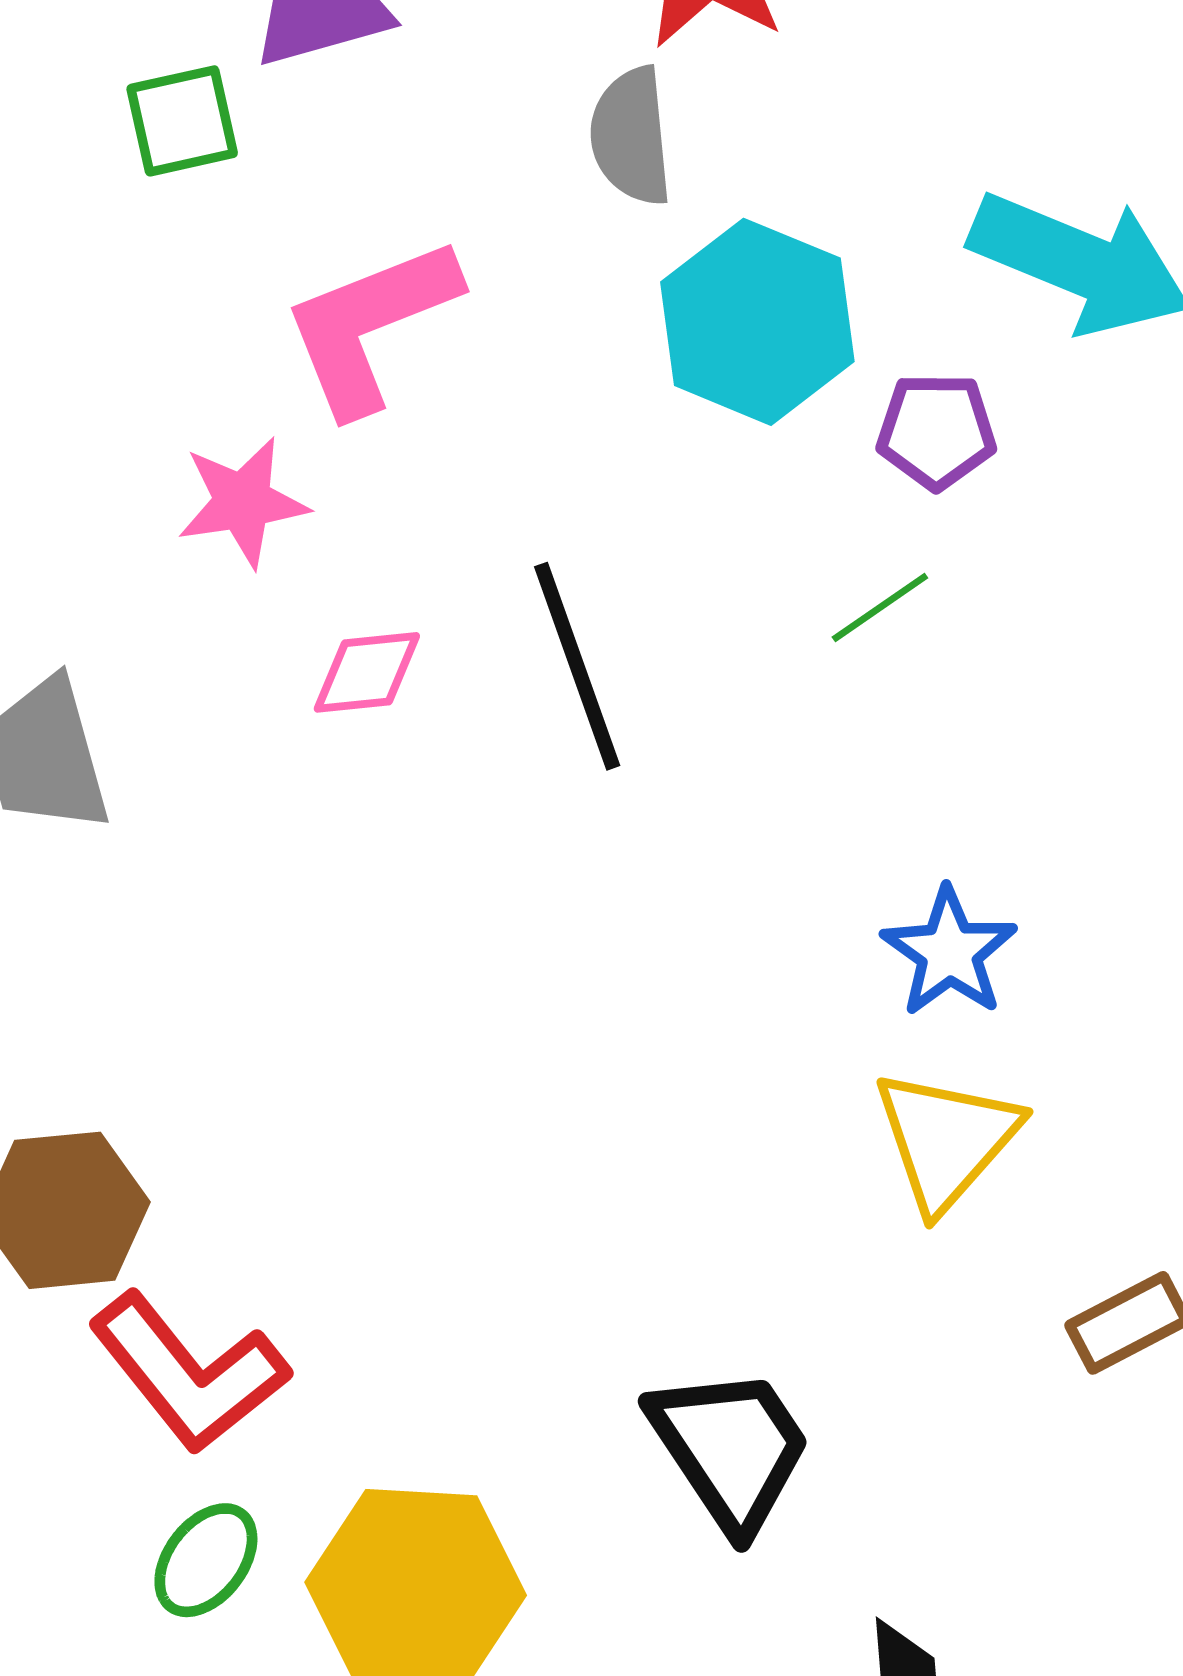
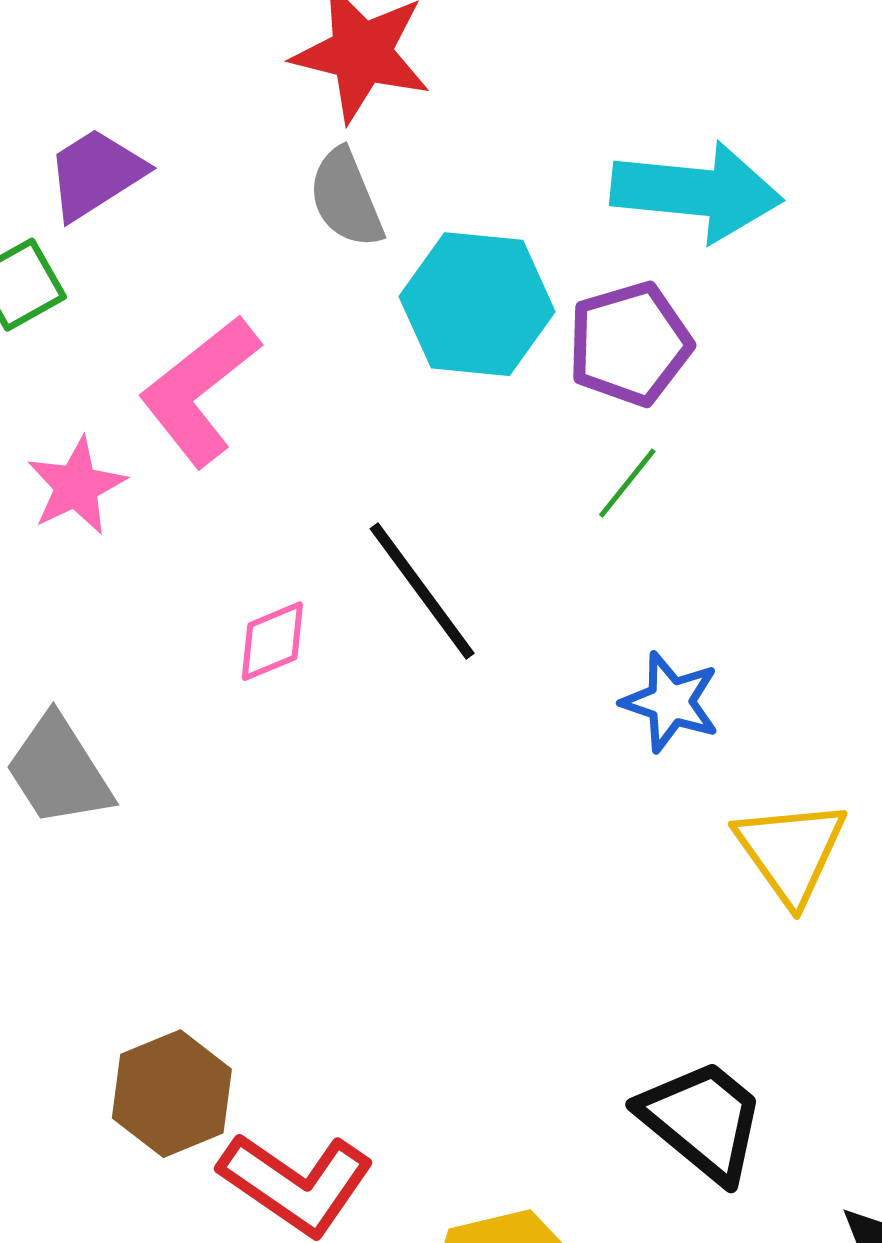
purple pentagon: (936, 431) -> (630, 344), size x1.4
pink star: (243, 502) -> (76, 486), moved
blue star: (949, 952) -> (671, 702), moved

